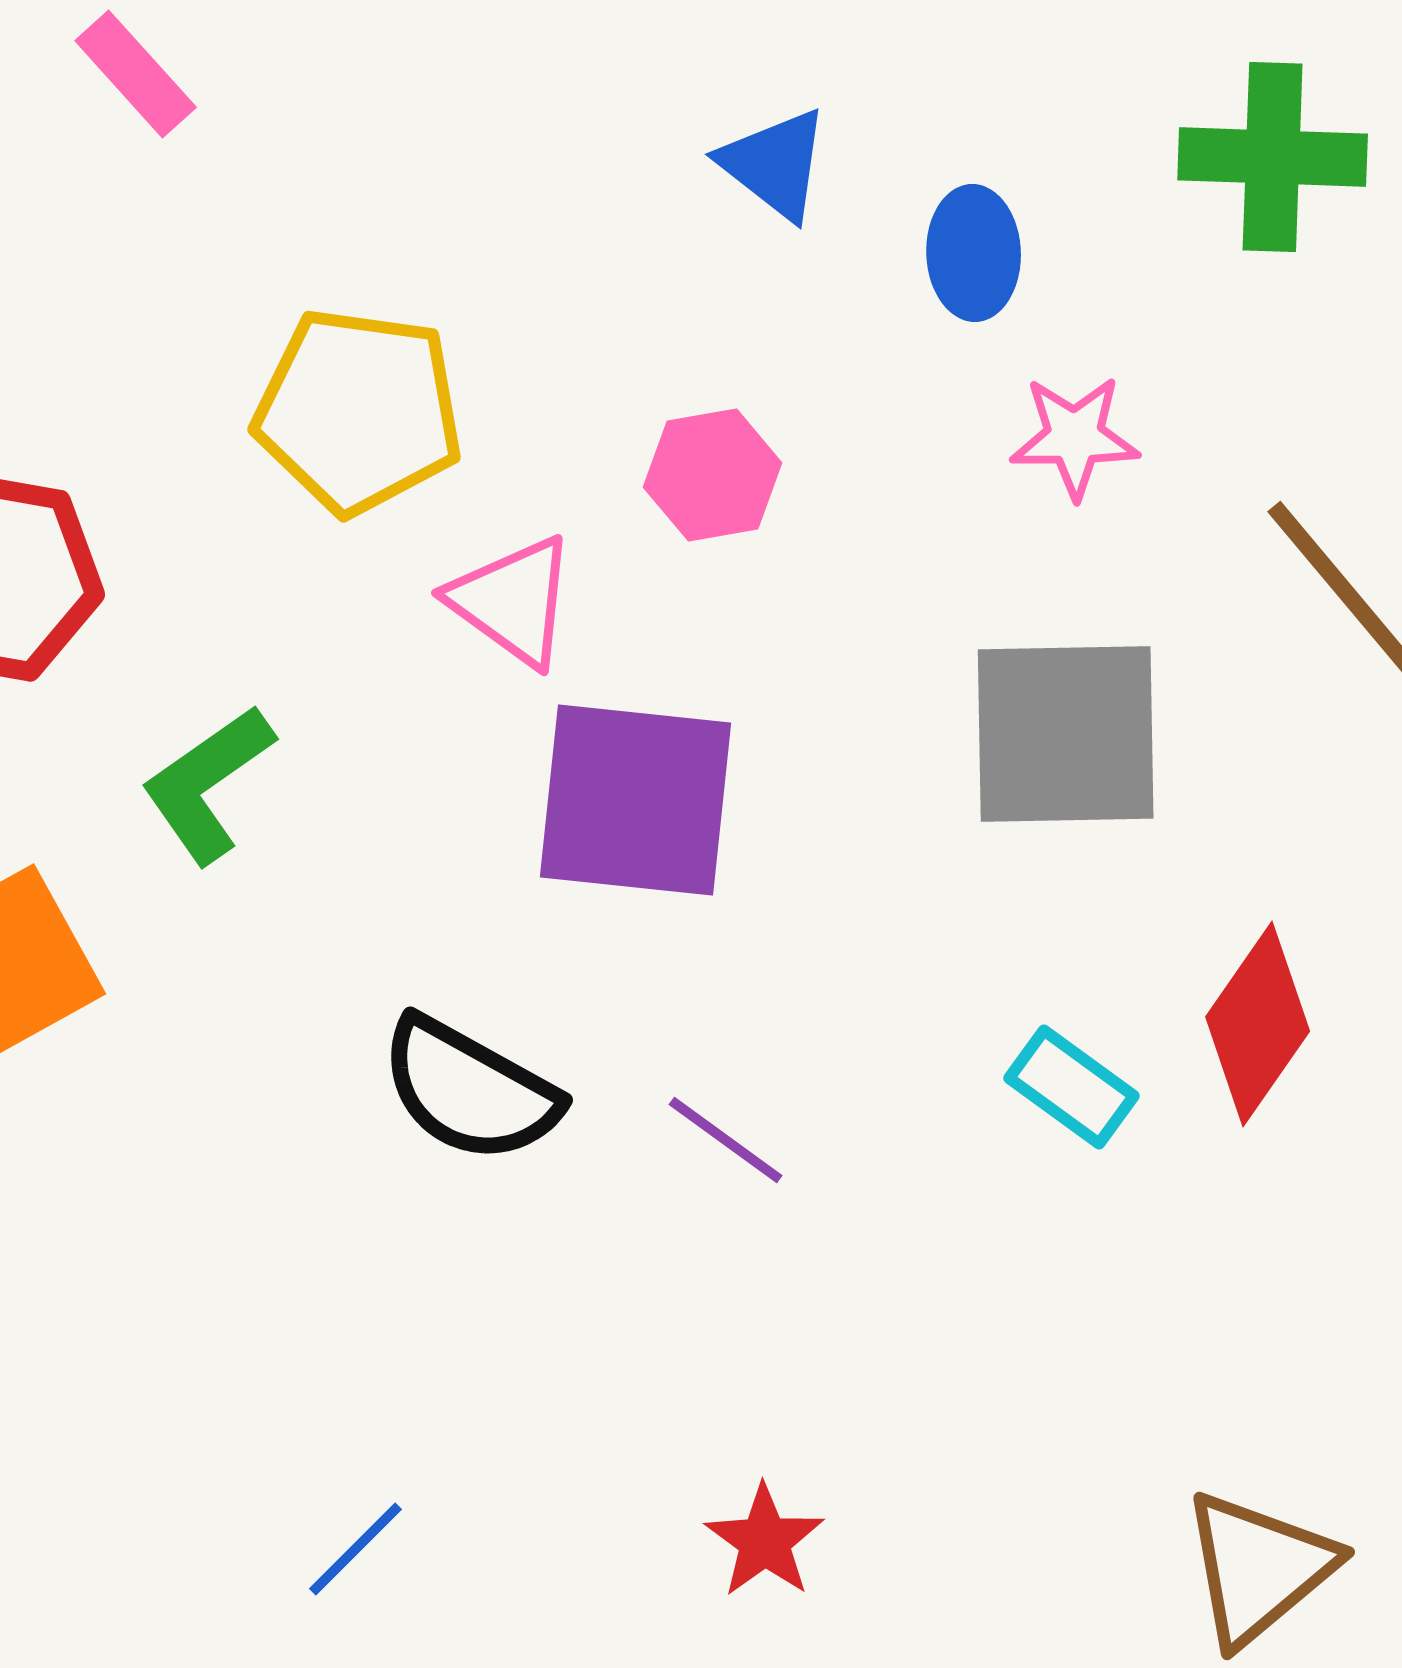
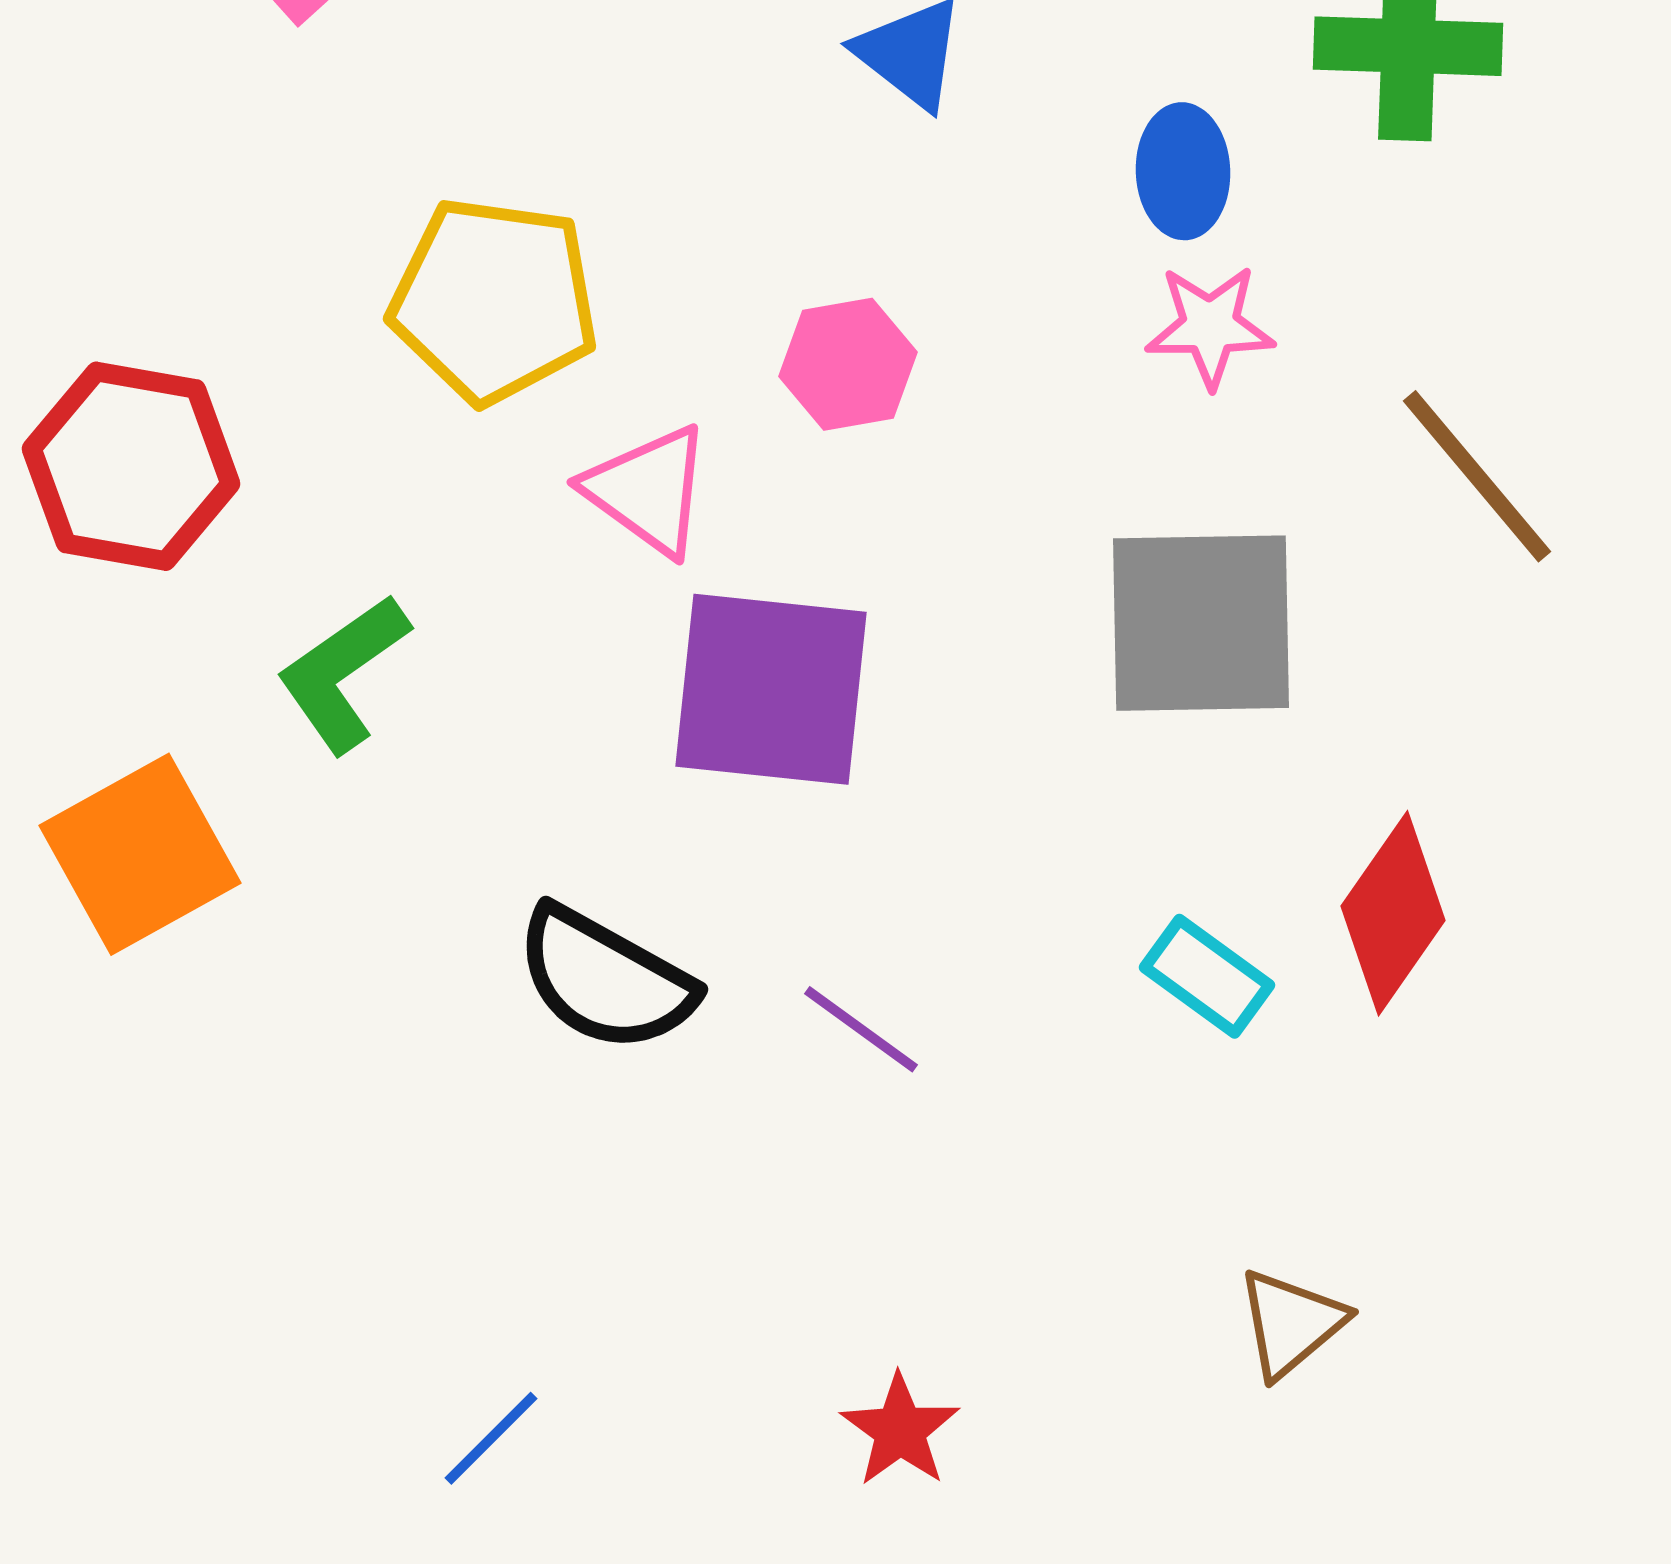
blue ellipse: (974, 253) -> (1183, 171), moved
brown triangle: (1259, 1568) -> (1291, 1323), moved, size x0.7

